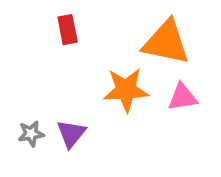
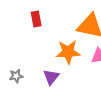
purple triangle: (71, 134) -> (51, 77), moved

